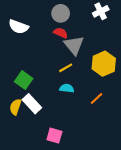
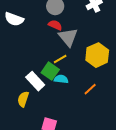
green square: (24, 80) -> (50, 71), moved
white rectangle: (32, 104) -> (35, 81), moved
yellow semicircle: (15, 107) -> (23, 99), moved

